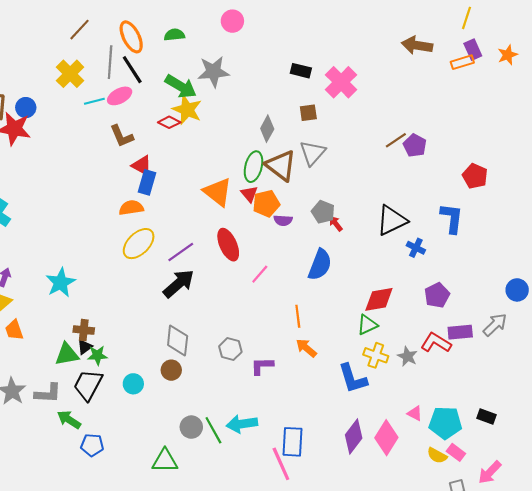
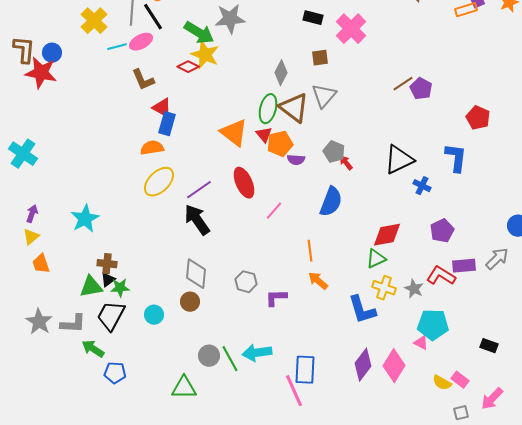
black arrow: (179, 284) -> (197, 220), turned -84
cyan pentagon: (445, 423) -> (433, 325), moved

